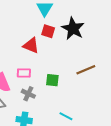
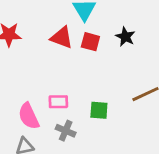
black star: (73, 29) -> (125, 37), size x0.6
red triangle: (31, 45) -> (62, 38), moved

